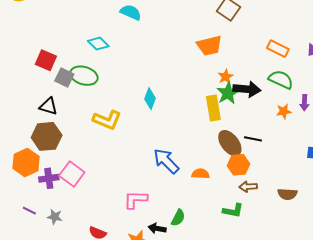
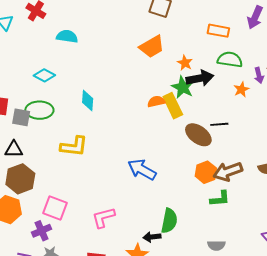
orange star: (226, 77) -> (185, 63), moved
cyan diamond: (150, 99) -> (88, 100), moved
orange hexagon: (238, 165) -> (206, 172), moved
orange semicircle: (201, 174) -> (156, 101), moved
purple cross: (49, 178) -> (42, 231), moved
brown arrow: (248, 187) -> (228, 172), size x1.6
pink L-shape: (136, 200) -> (103, 217), moved
green semicircle: (178, 218) -> (169, 221), size x1.4

